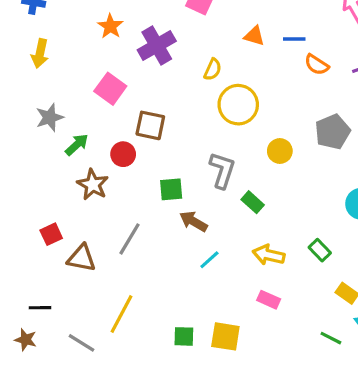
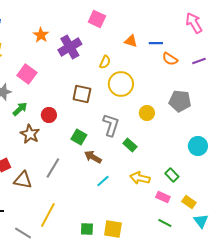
pink square: (110, 89) -> (27, 74), moved
brown square: (150, 125) -> (82, 94), moved
gray pentagon: (333, 132) -> (180, 101), turned 30
green square: (171, 189) -> (79, 137), turned 35
pink rectangle: (269, 300) -> (163, 197), moved
green line: (331, 338) -> (165, 223), moved

